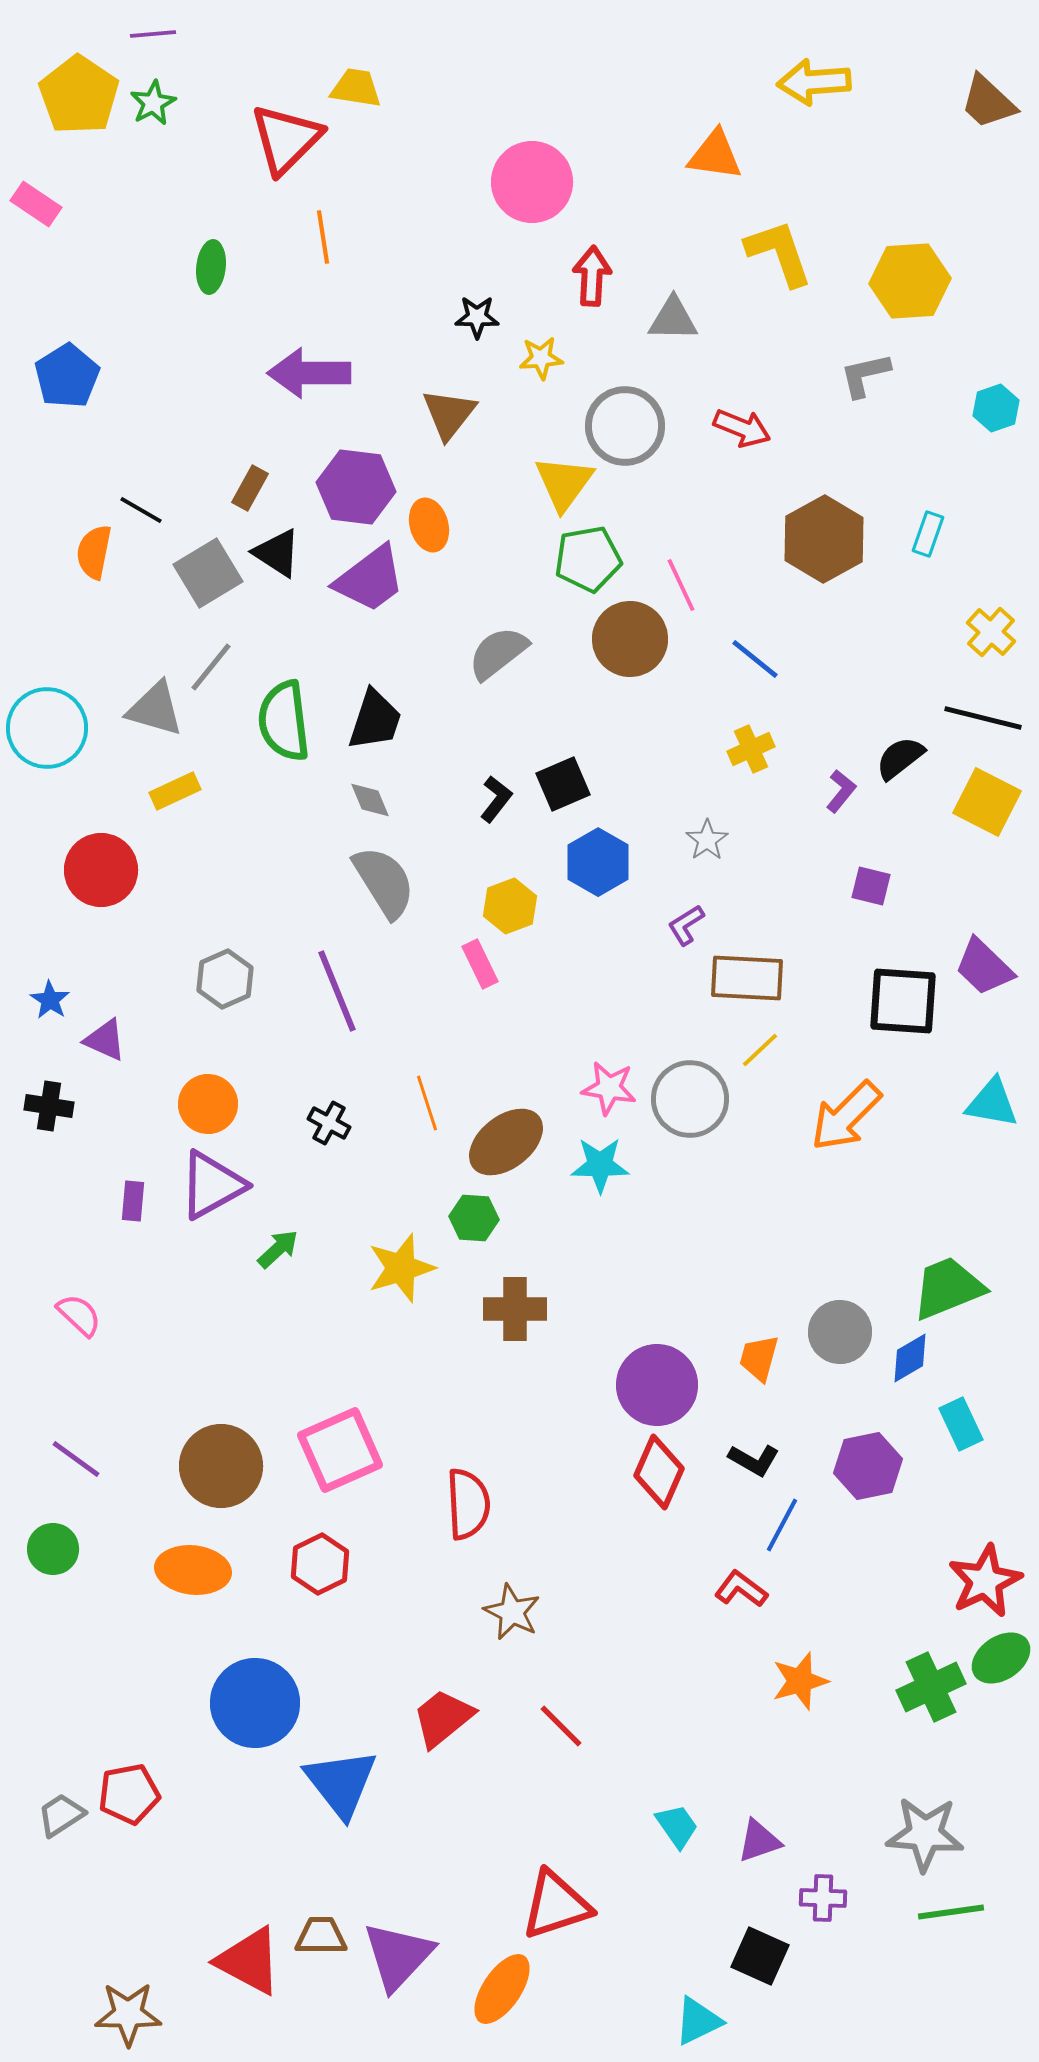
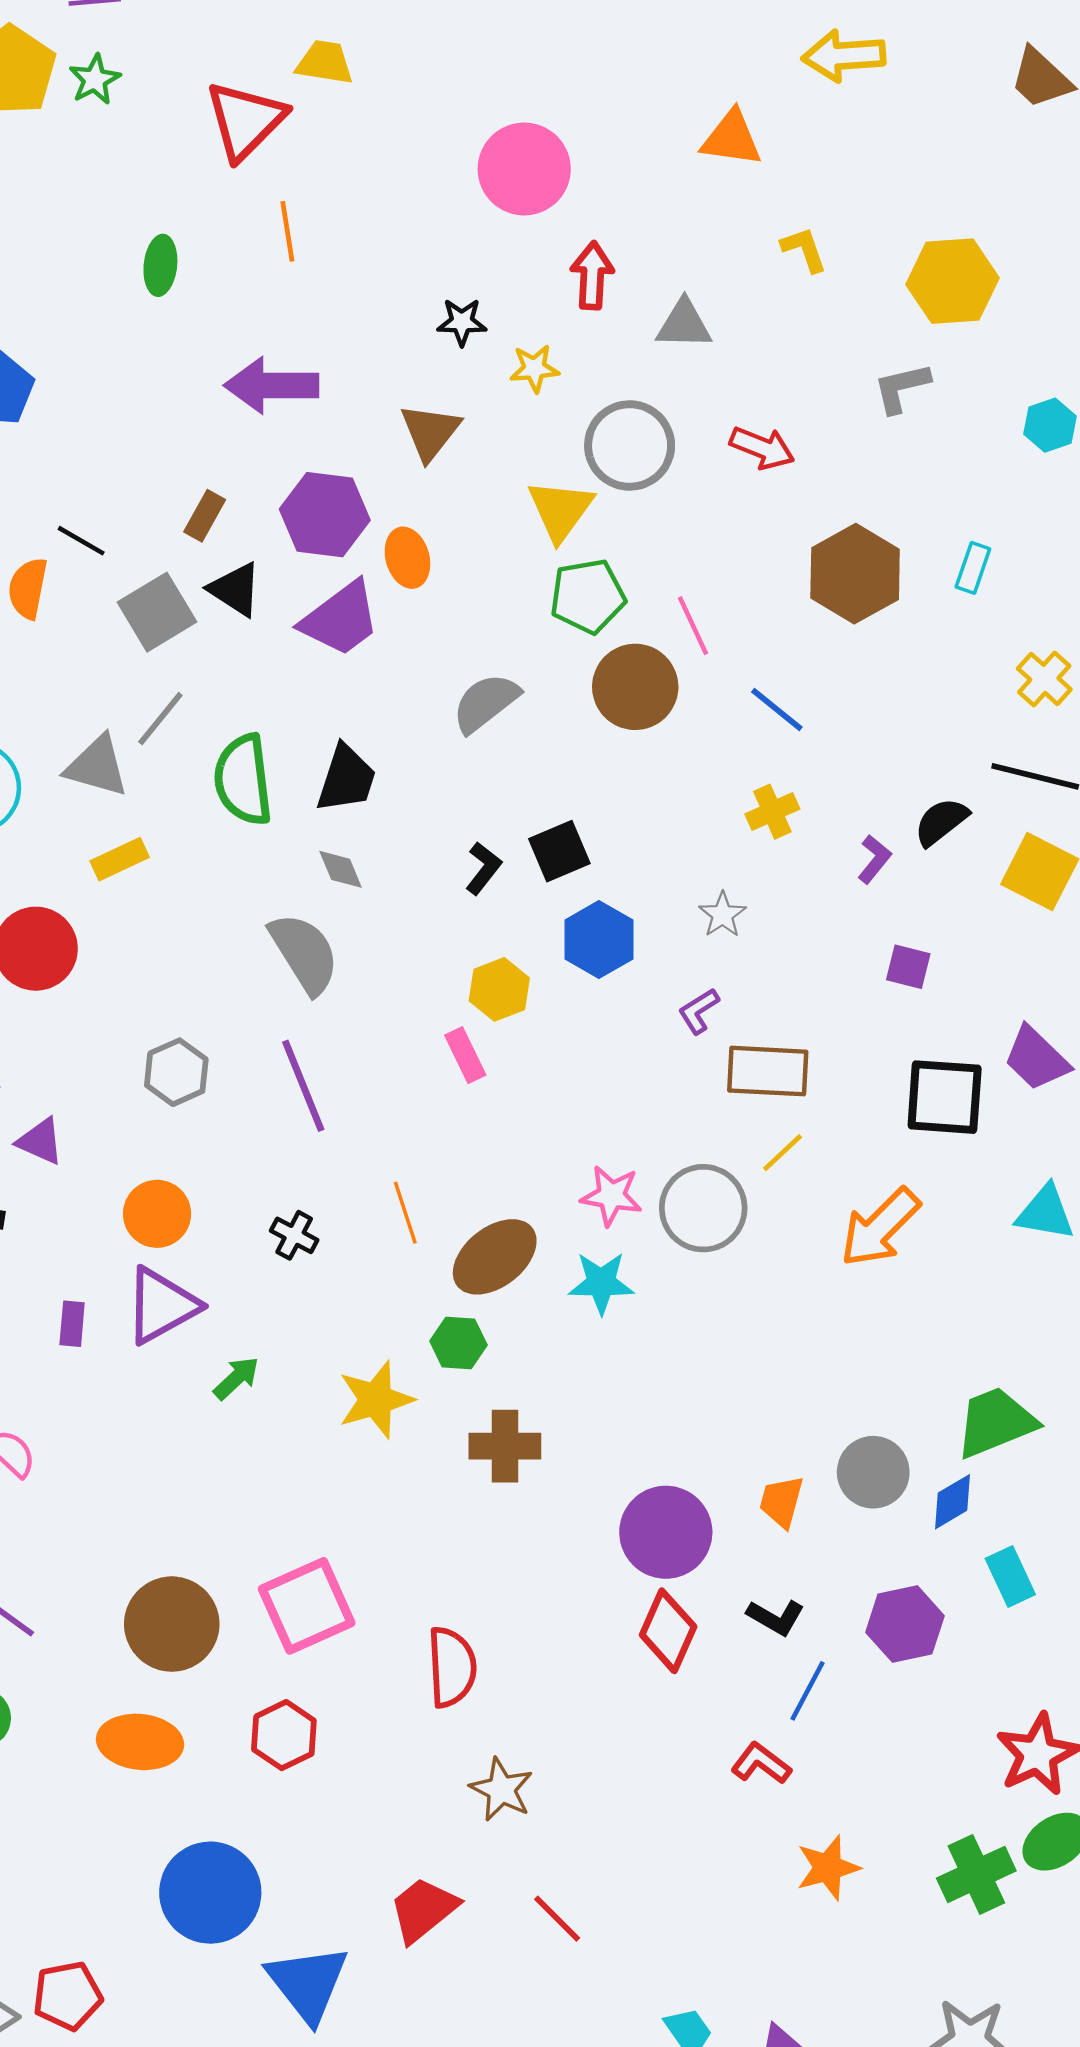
yellow L-shape: (779, 253) -> (804, 249), size x0.6
gray semicircle: (384, 882) -> (304, 953), moved

